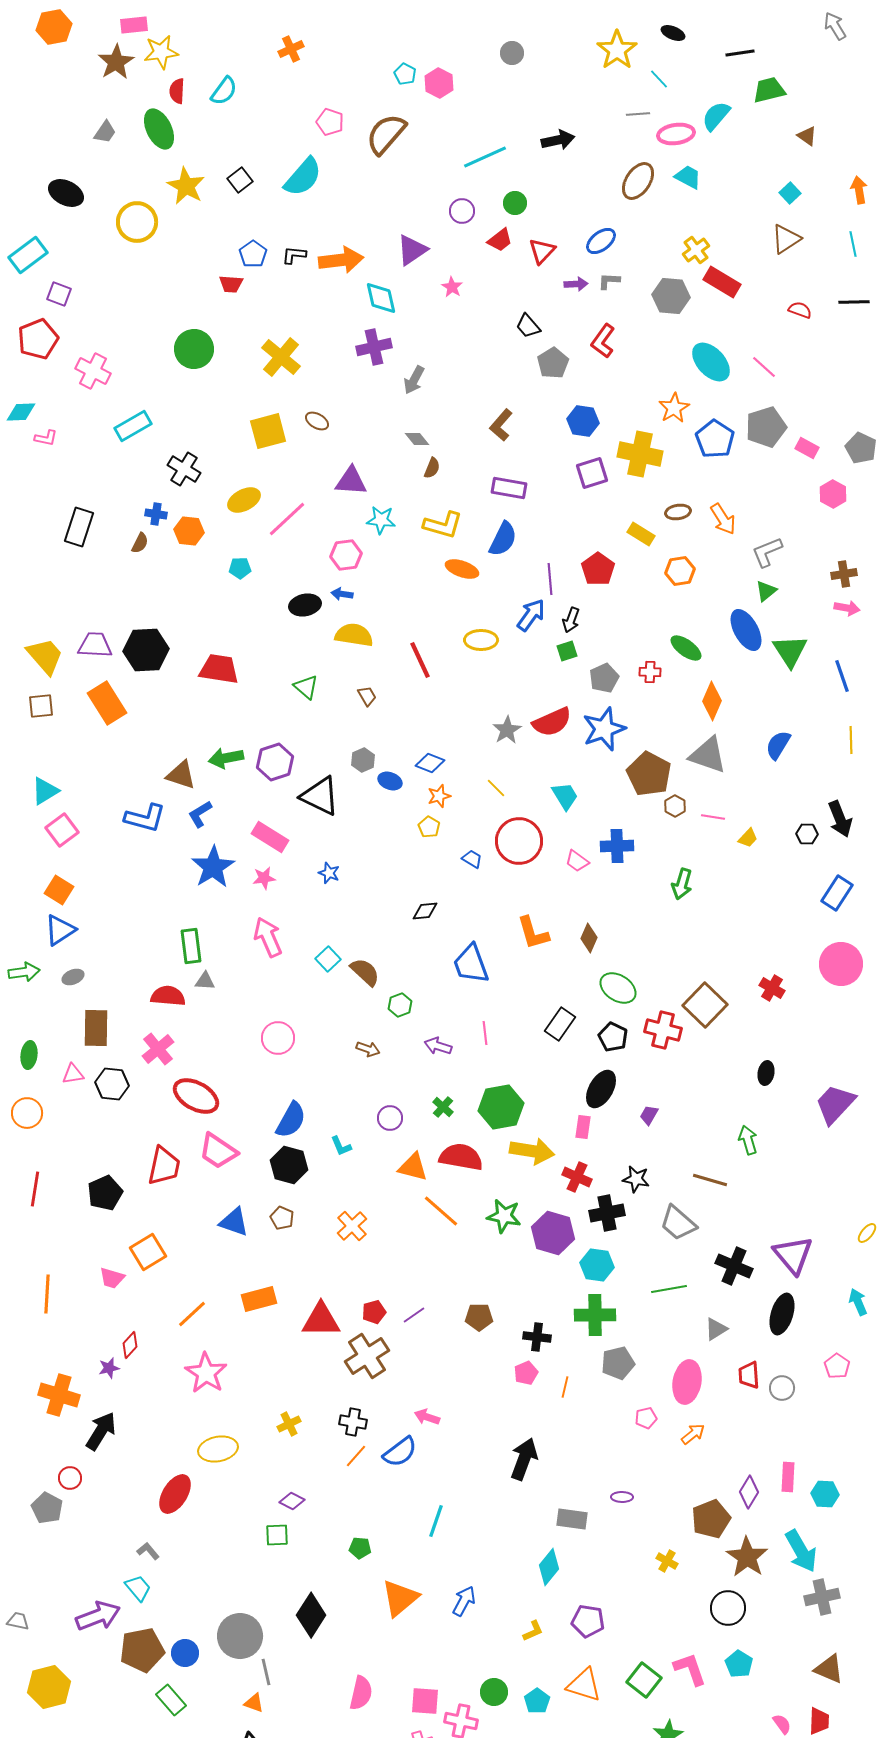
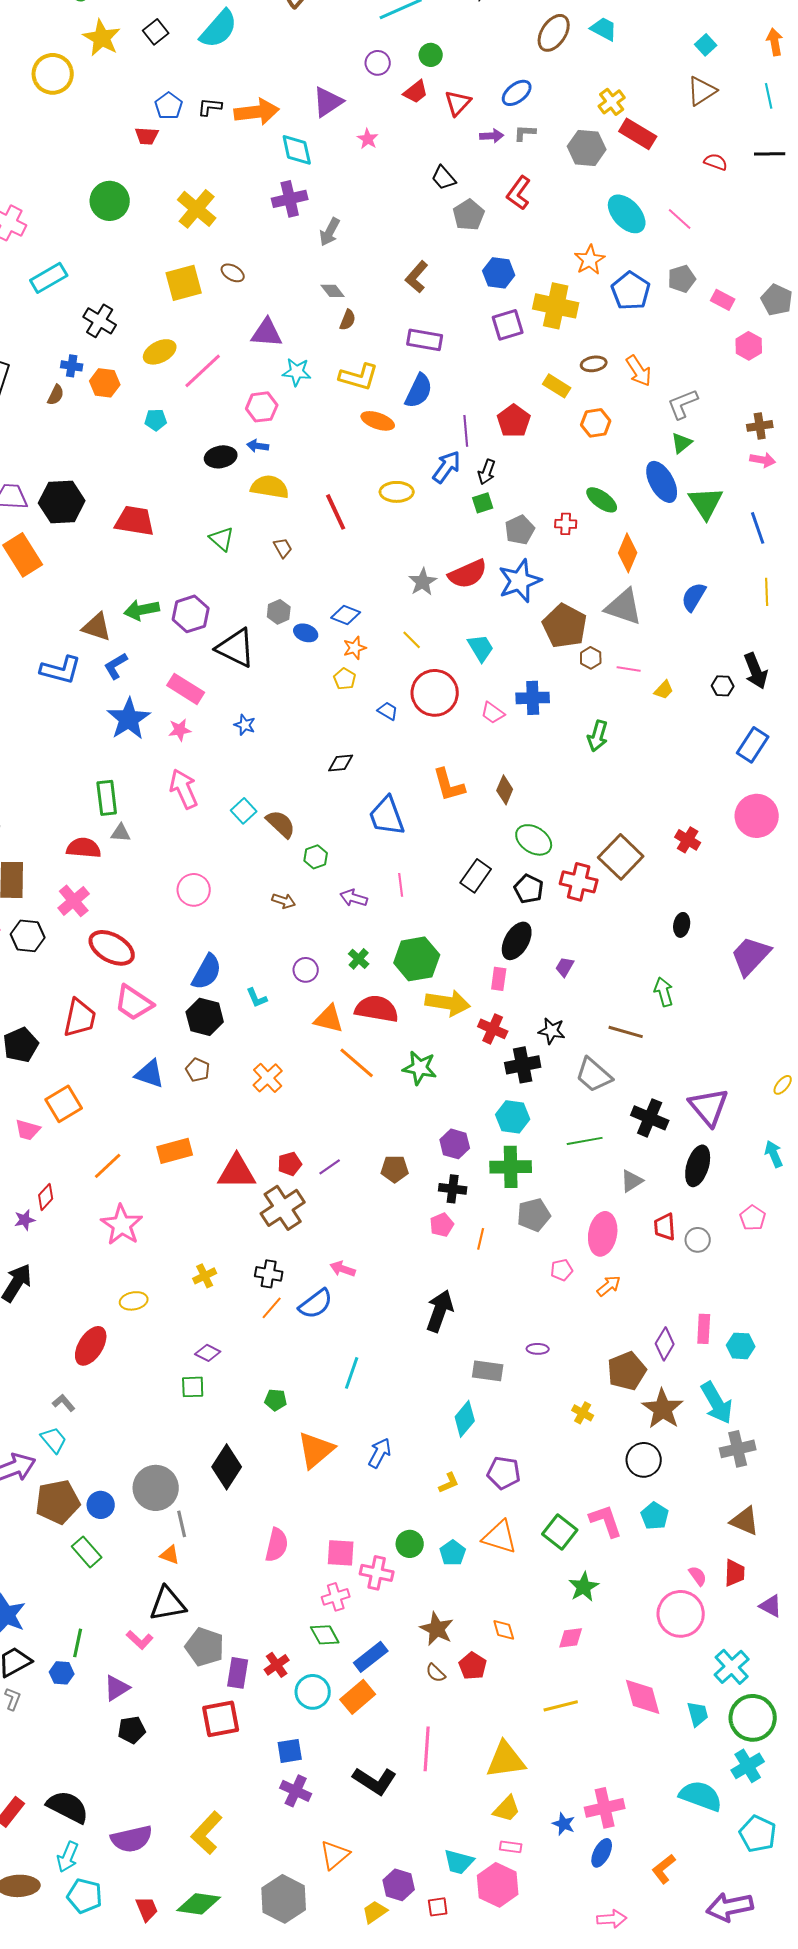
gray pentagon: (766, 427) -> (682, 279), size x0.7
purple hexagon: (553, 1233) -> (455, 1144), moved, size x0.7
yellow ellipse: (218, 1449) -> (134, 1301), size x0.7

